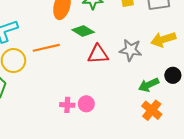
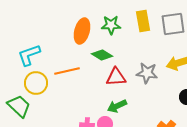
green arrow: (149, 85) -> (117, 106), moved

